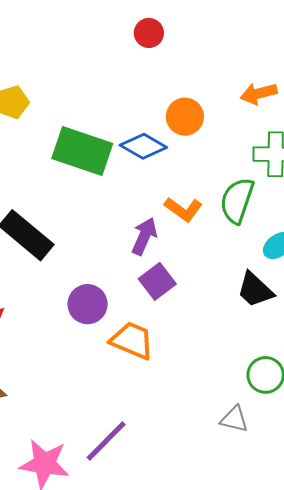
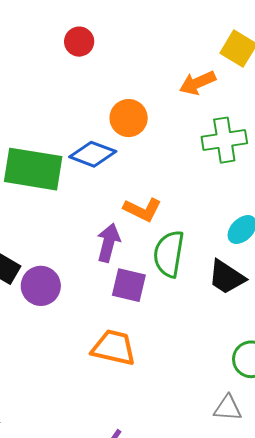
green semicircle: (237, 200) -> (169, 254), moved
purple square: (157, 281) -> (129, 285), turned -30
purple circle: (88, 304) -> (41, 286), moved

